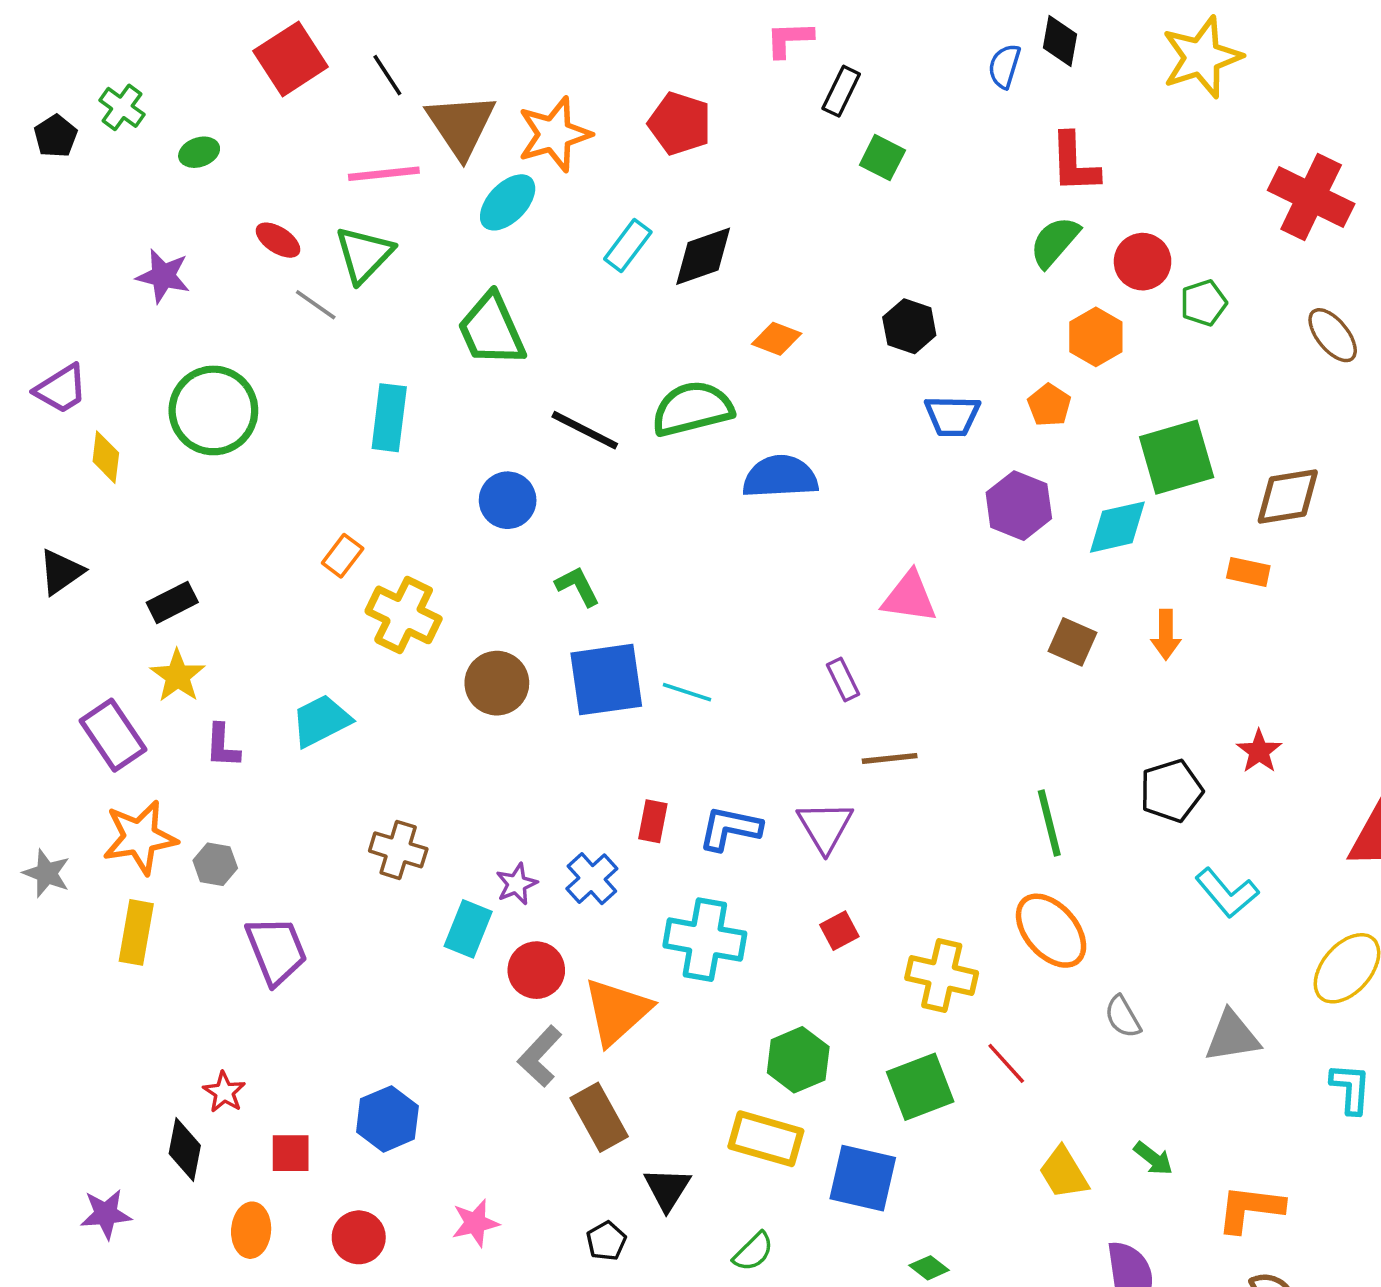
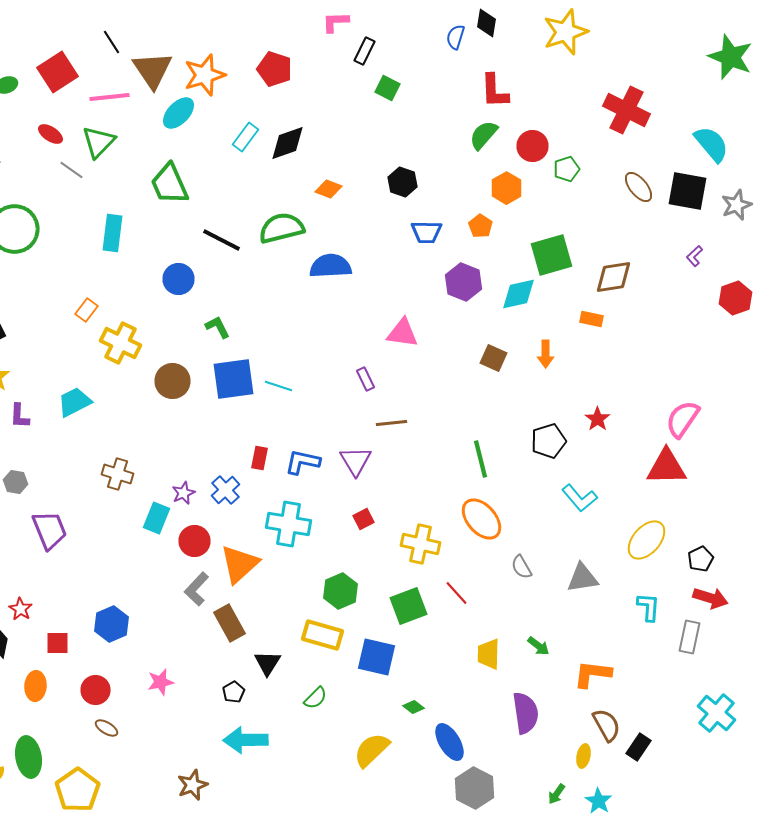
red square: (291, 59) -> (58, 72), moved
yellow trapezoid: (1064, 1173) -> (488, 654), turned 32

